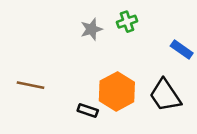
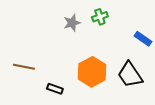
black rectangle: (88, 111) -> (55, 89), moved

